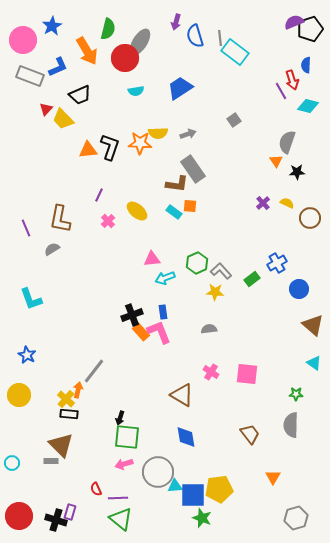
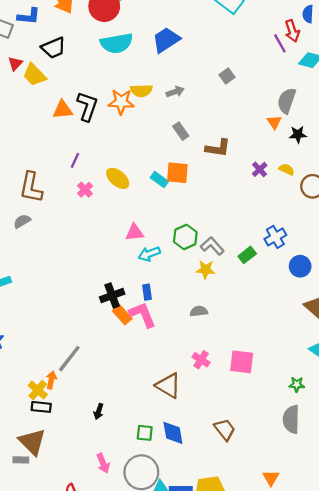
blue L-shape: (58, 67) -> (29, 16), turned 30
cyan semicircle: (136, 91) -> (117, 43), size x1.8
gray rectangle: (193, 169) -> (181, 131), size x0.6
brown L-shape: (177, 184) -> (218, 148), moved
orange square: (190, 206) -> (177, 173), size x1.5
brown trapezoid: (250, 434) -> (225, 429), moved
green square: (127, 437) -> (145, 433), moved, size x0.6
pink arrow: (124, 464) -> (103, 463), turned -96

